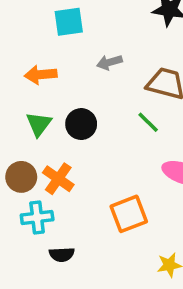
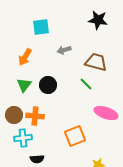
orange arrow: (41, 75) -> (25, 57), turned -54
orange cross: (58, 179) -> (35, 116), turned -30

